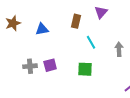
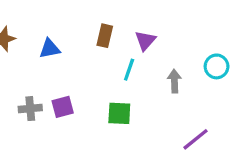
purple triangle: (101, 12) -> (145, 41), moved
cyan line: (91, 42) -> (129, 70), turned 48

